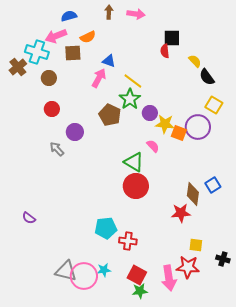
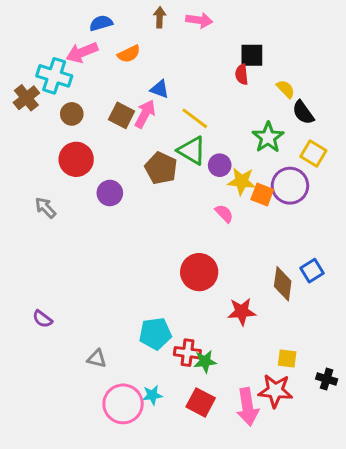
brown square: (73, 53) -> (122, 115), moved, turned 30
green star: (130, 99) -> (268, 137), moved
red circle: (52, 109) -> (76, 159), size x1.5
gray arrow: (57, 149) -> (45, 208), moved
green triangle: (134, 162) -> (192, 151), moved
red star: (181, 213) -> (242, 312), moved
gray triangle: (66, 271) -> (97, 359), moved, size x0.6
green star: (140, 291) -> (205, 361), moved

